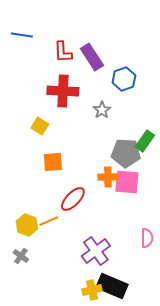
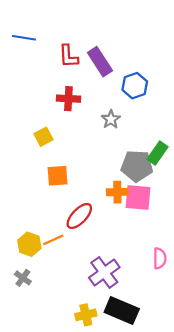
red cross: (63, 91) -> (68, 99), size x0.7
yellow square: (40, 126) -> (43, 137), turned 30
yellow cross: (92, 290) -> (86, 315), moved

